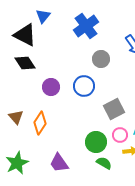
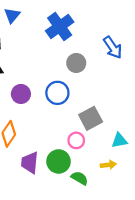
pink circle: (120, 135) -> (76, 140), moved
green circle: (96, 142) -> (59, 161), moved
purple trapezoid: (59, 163) -> (30, 163), moved, turned 40

